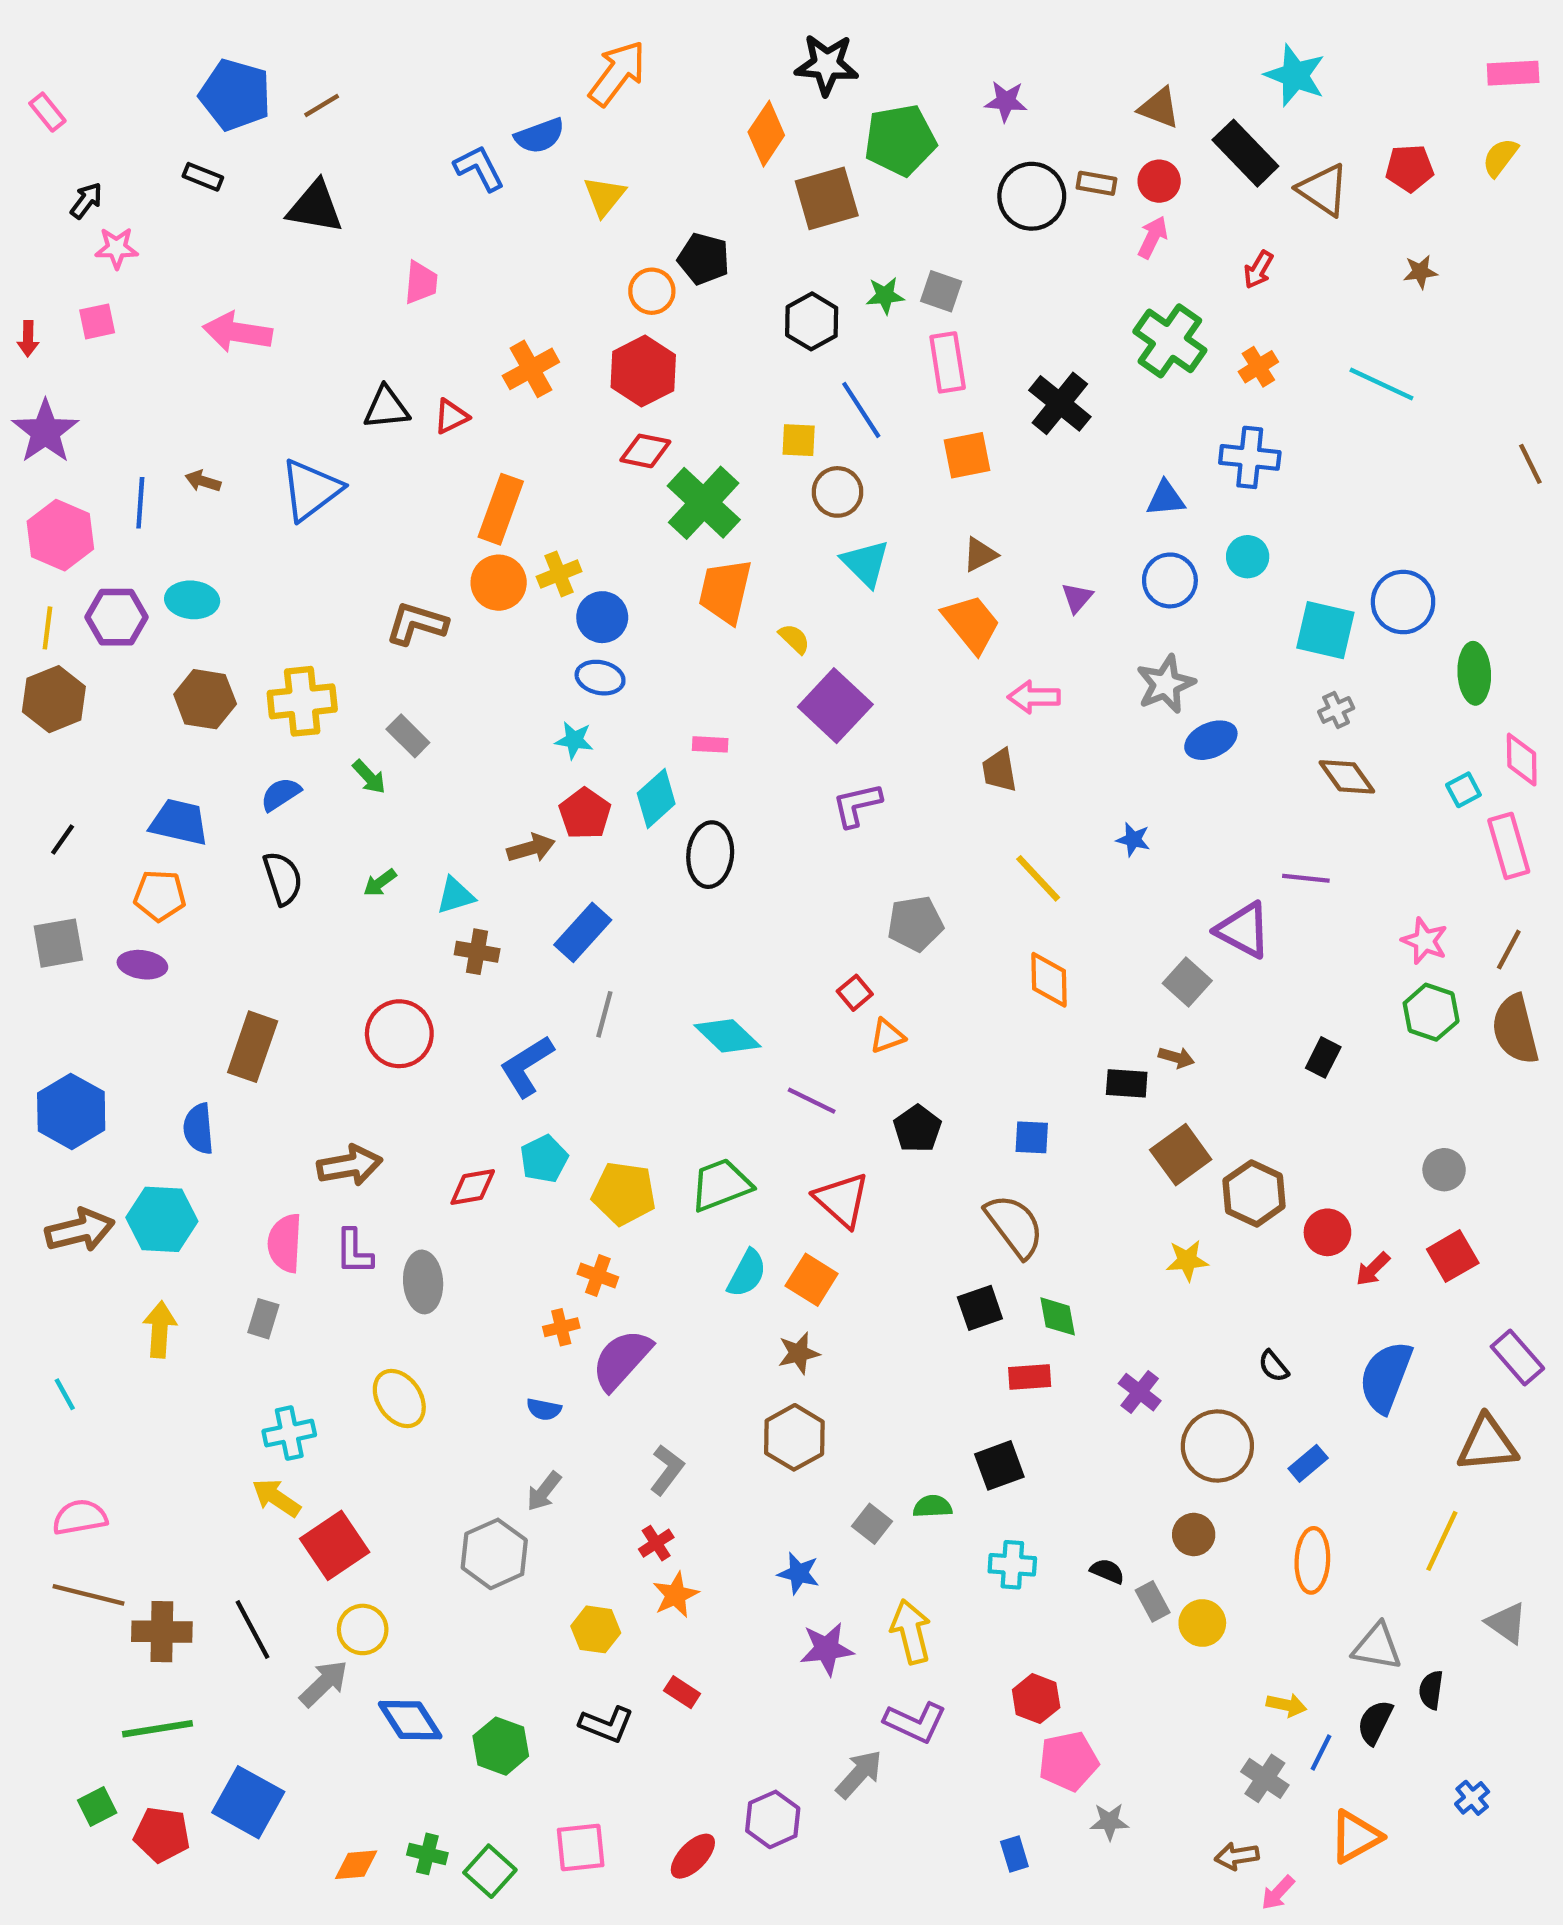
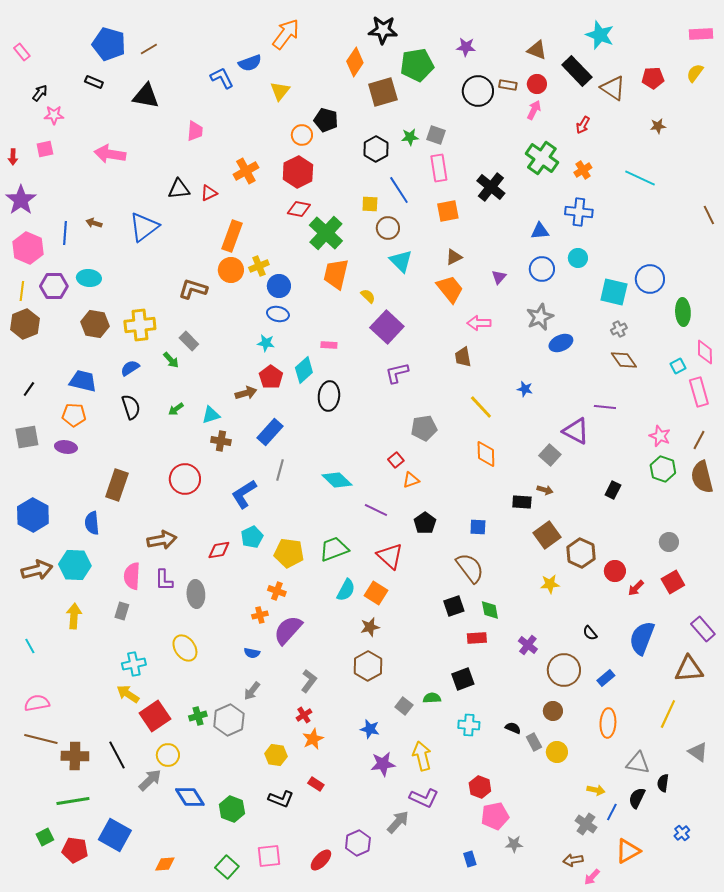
green cross: (427, 1854) -> (198, 716), moved, turned -30

